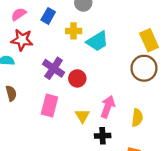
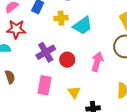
purple cross: (54, 68) -> (46, 52), turned 30
pink arrow: (108, 107) -> (97, 62), moved

